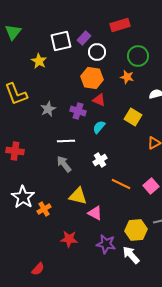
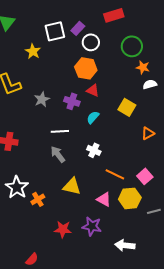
orange star: (127, 77) -> (143, 67), moved
white cross: (100, 160) -> (94, 150), turned -32
pink triangle: (95, 213) -> (104, 199), moved
yellow hexagon: (136, 230) -> (130, 198), moved
purple star: (106, 244) -> (92, 226), moved
white arrow: (131, 255) -> (125, 245), turned -42

